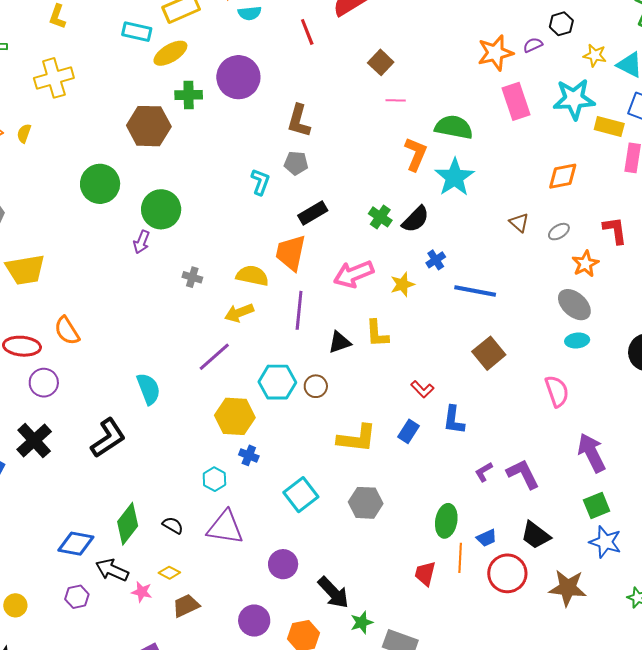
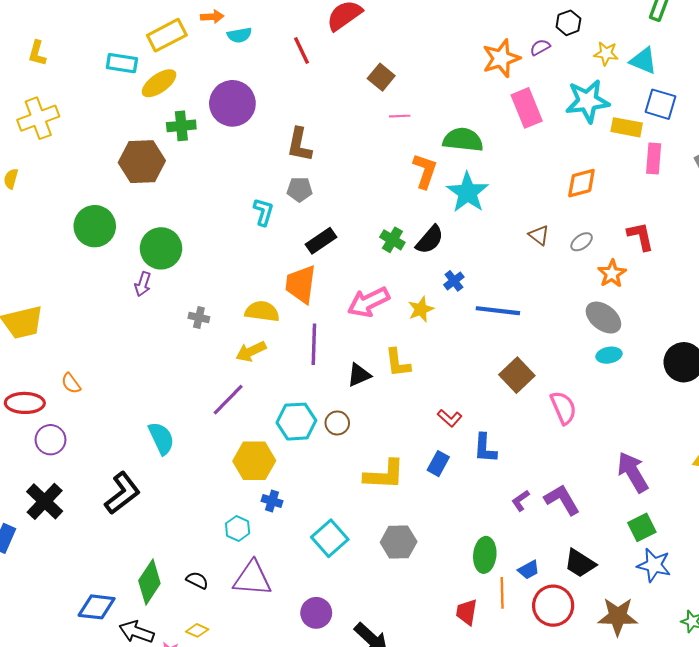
orange semicircle: (67, 331) -> (71, 383), size x0.7
pink semicircle: (557, 391) -> (563, 408), moved

